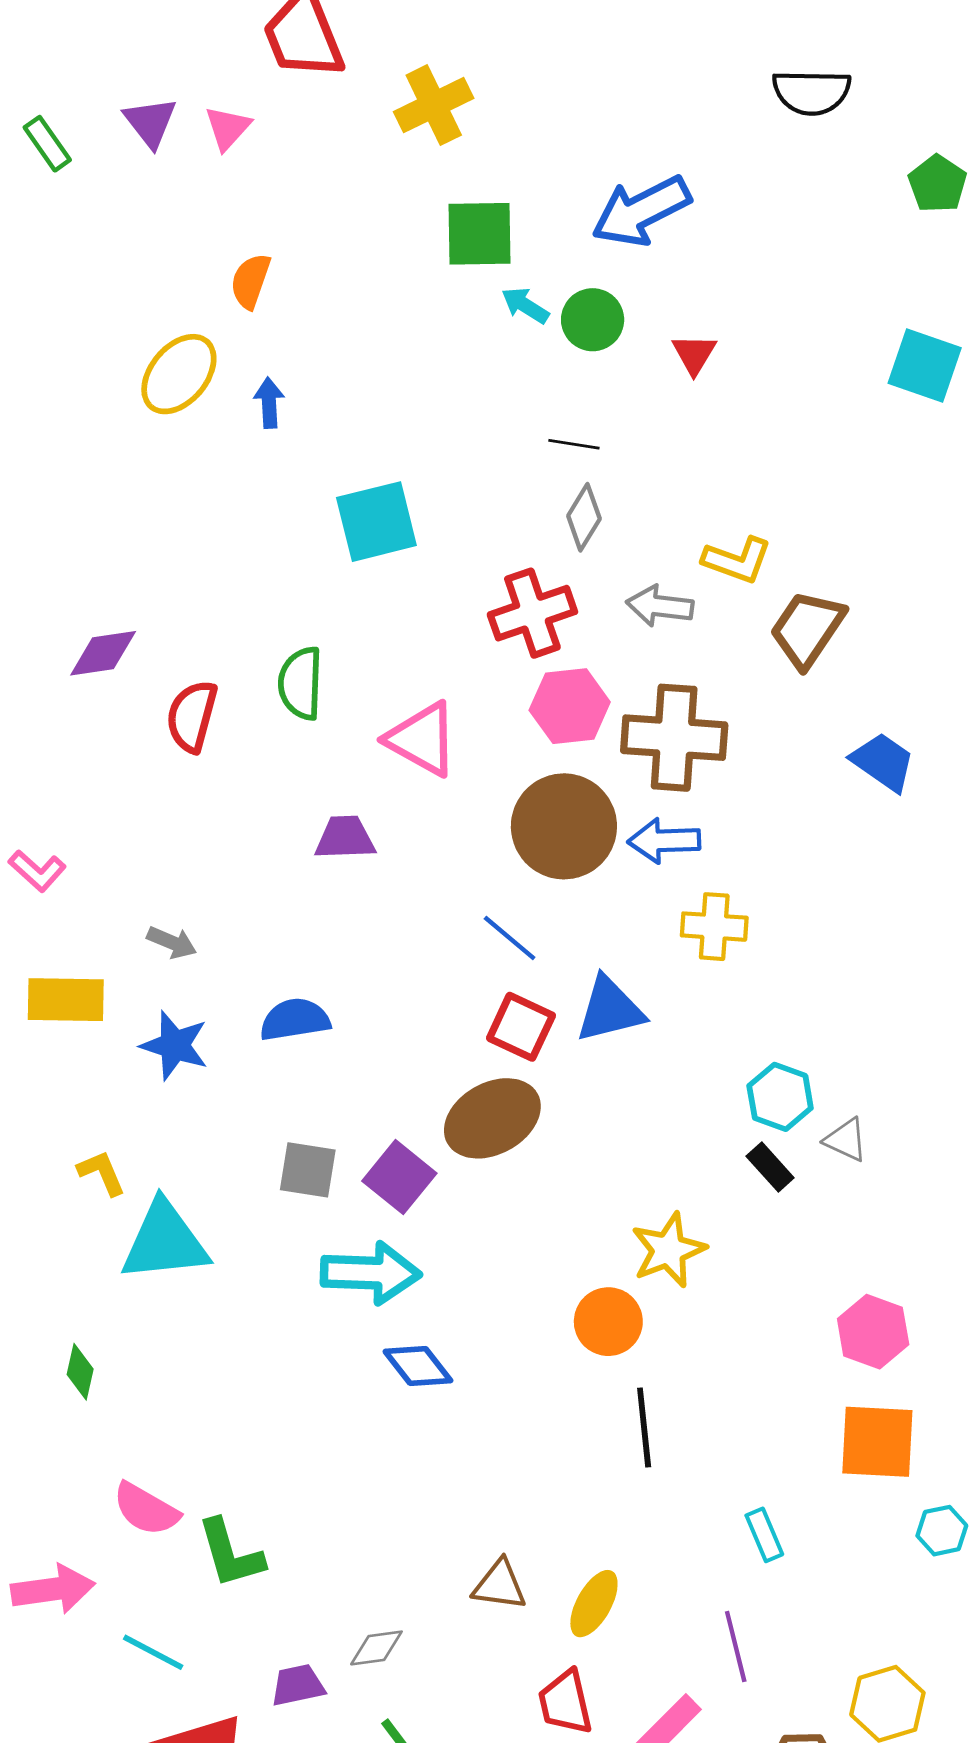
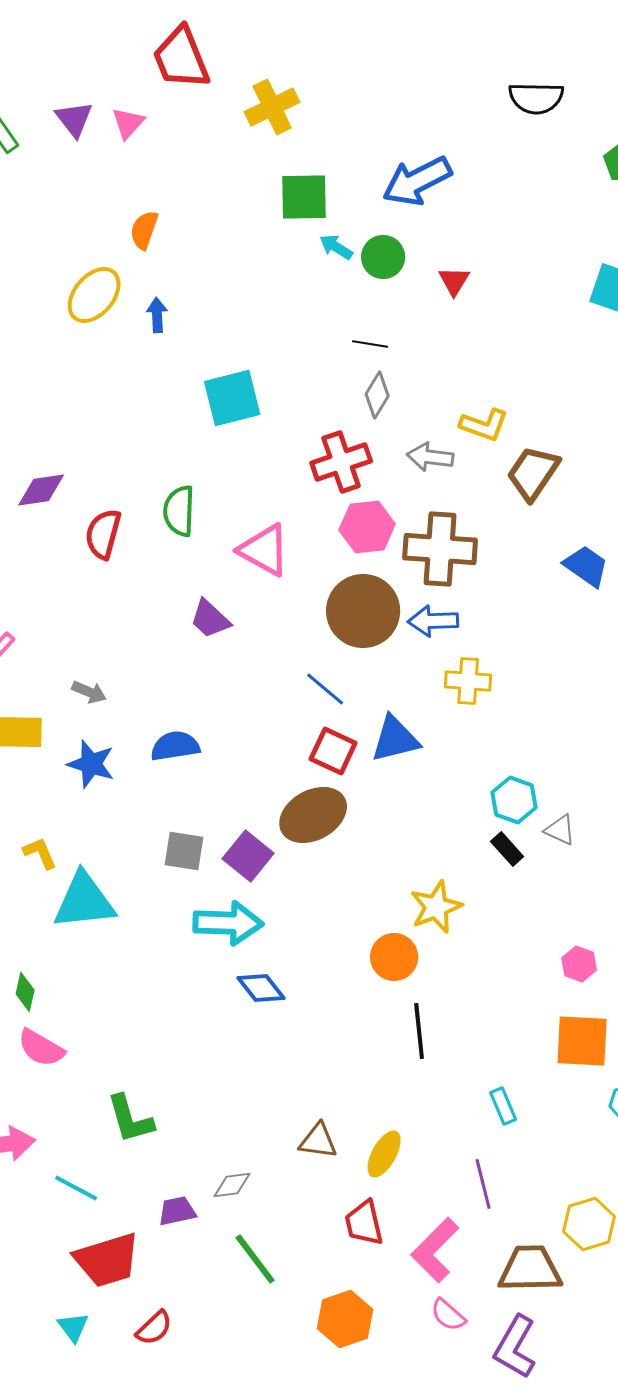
purple trapezoid: (345, 838) -> (210, 619), turned -135
pink hexagon: (873, 1332) -> (579, 964), size x0.7
pink semicircle: (146, 1509) -> (41, 1048), moved

